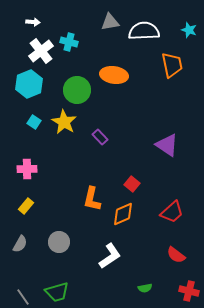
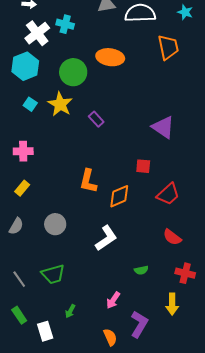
red square: (132, 184) -> (143, 166), moved, turned -35

